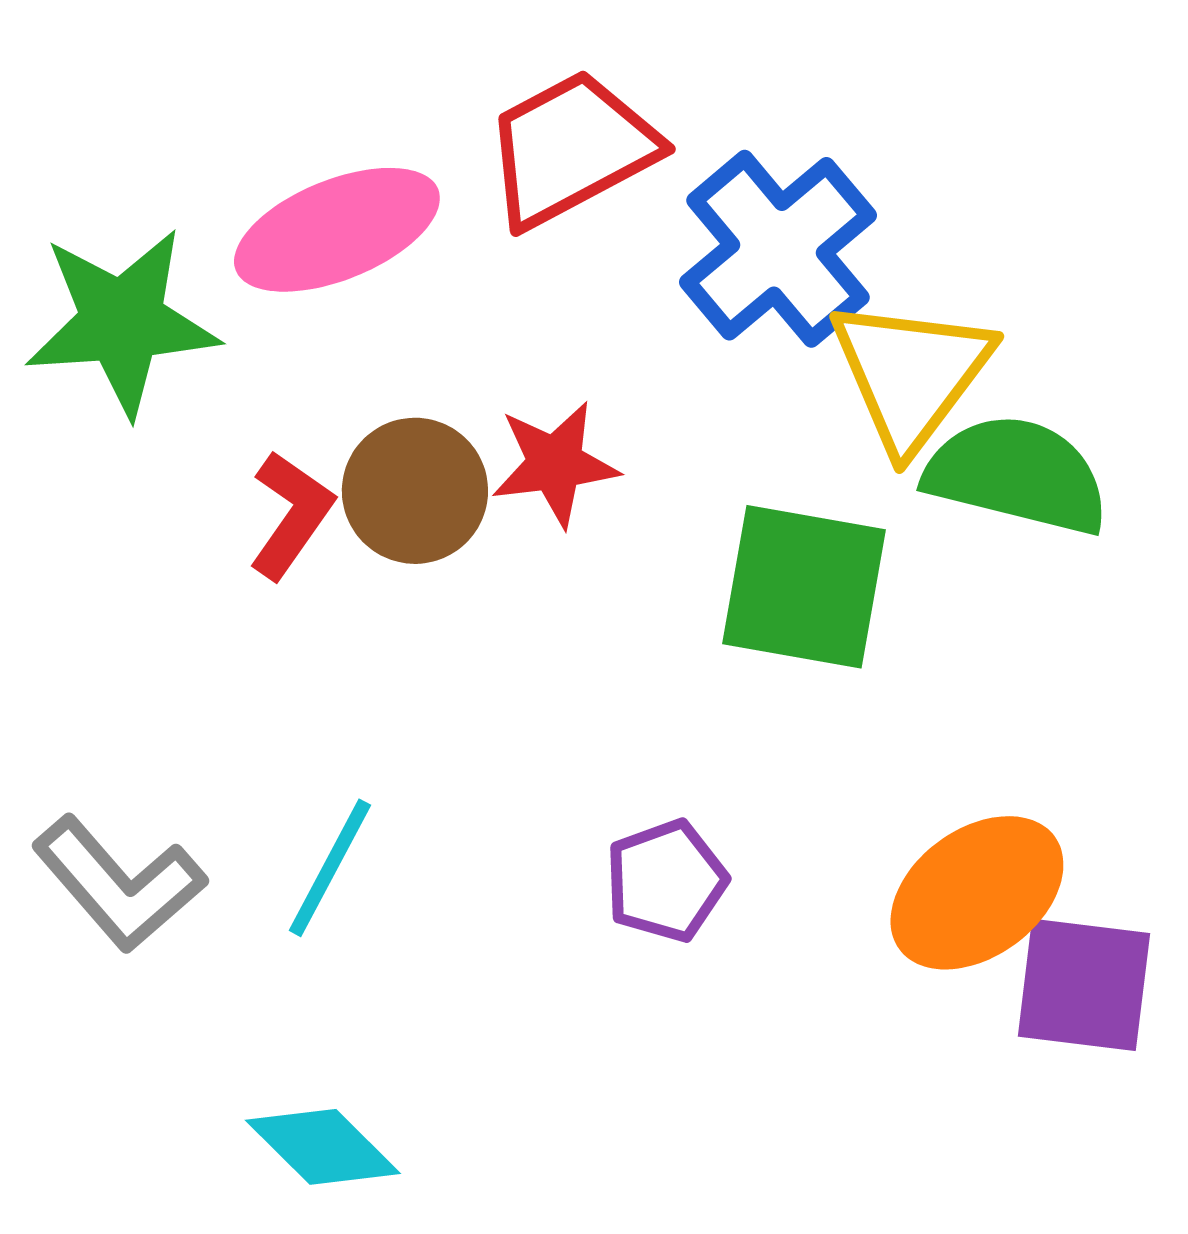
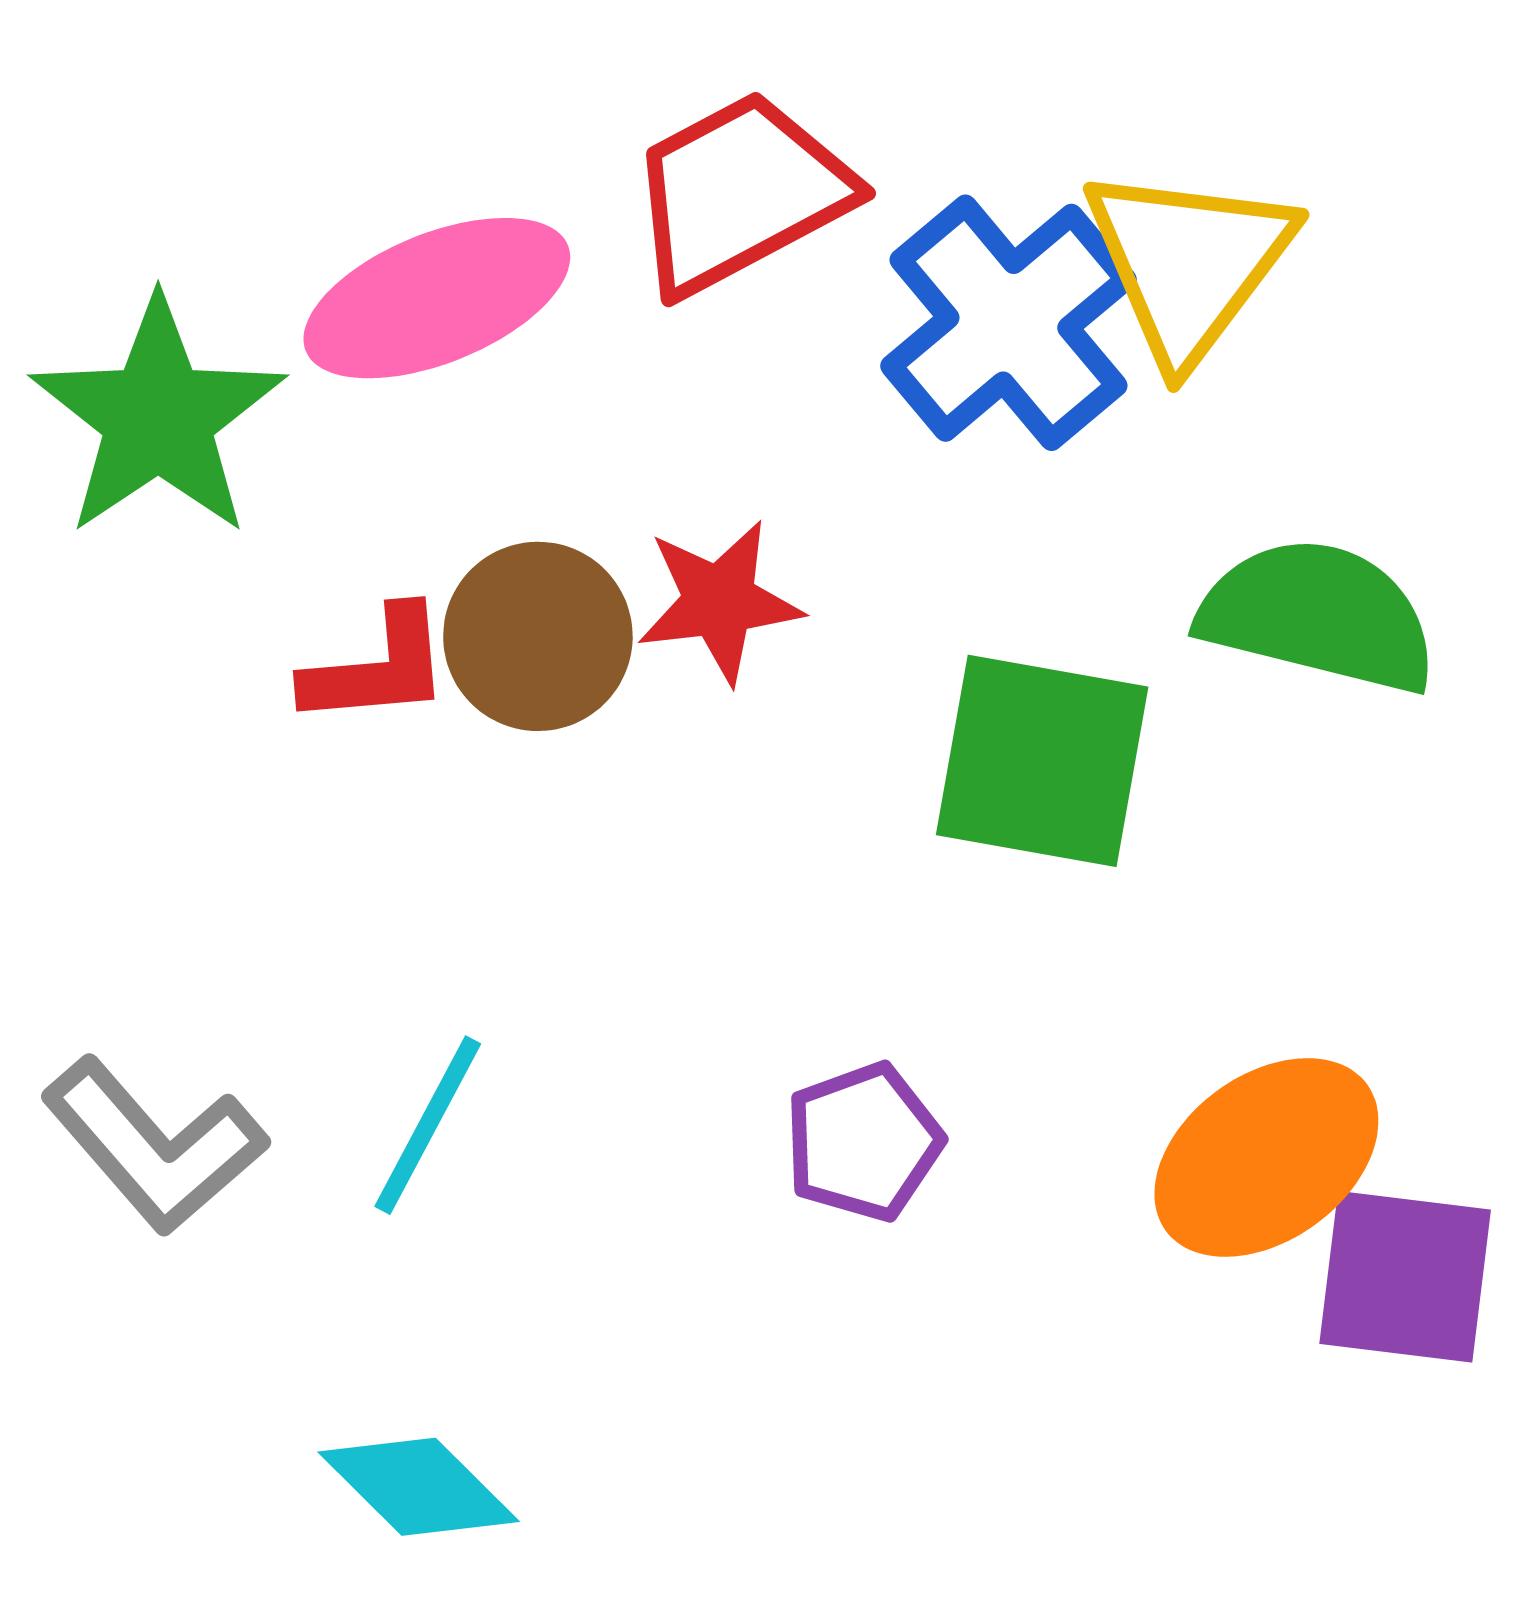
green star: (122, 322) -> (158, 417), turned -30
yellow triangle: (911, 374) -> (1189, 263), moved
red L-shape: (291, 515) -> (377, 668), turned 50

